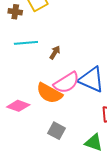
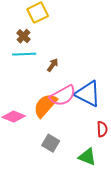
brown cross: (15, 12) -> (24, 36), moved, turned 32
orange semicircle: (49, 93) -> (45, 105), turned 100

